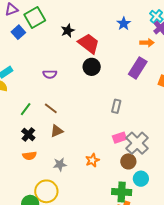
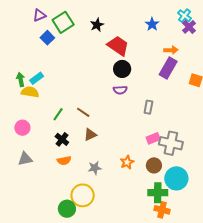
black star: (68, 31) -> (97, 25), moved
orange arrow: (147, 43) -> (171, 50), moved
purple semicircle: (50, 74) -> (120, 90), moved
gray cross: (137, 143) -> (171, 143), turned -30
brown circle: (128, 161) -> (154, 165), moved
cyan circle: (141, 179) -> (176, 178), size x1.5

